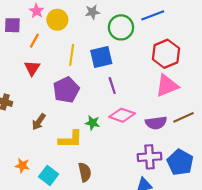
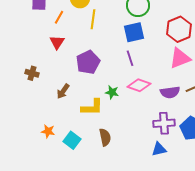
yellow line: (72, 55) -> (93, 19), moved
blue square: (101, 57) -> (134, 32), moved

